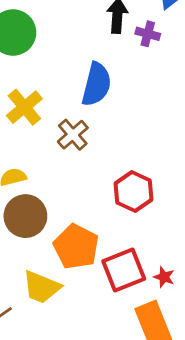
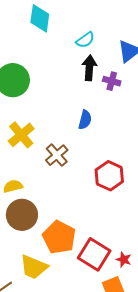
blue semicircle: (96, 84) -> (85, 120), moved, size x0.6
red hexagon: (134, 191) -> (109, 176), moved
red square: (124, 270) -> (94, 254), turned -36

